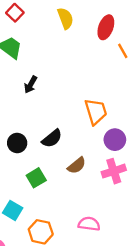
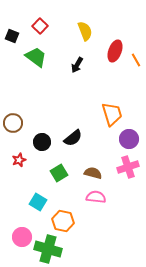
red ellipse: (106, 27) -> (115, 51), moved
black arrow: (31, 85) -> (77, 65), moved
brown semicircle: (77, 165) -> (93, 173), moved, turned -126
pink semicircle: (89, 224) -> (96, 197), moved

